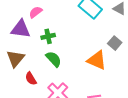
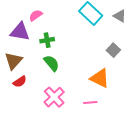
orange triangle: (97, 60) -> (100, 78), moved
red semicircle: (31, 79) -> (20, 82), moved, turned -96

